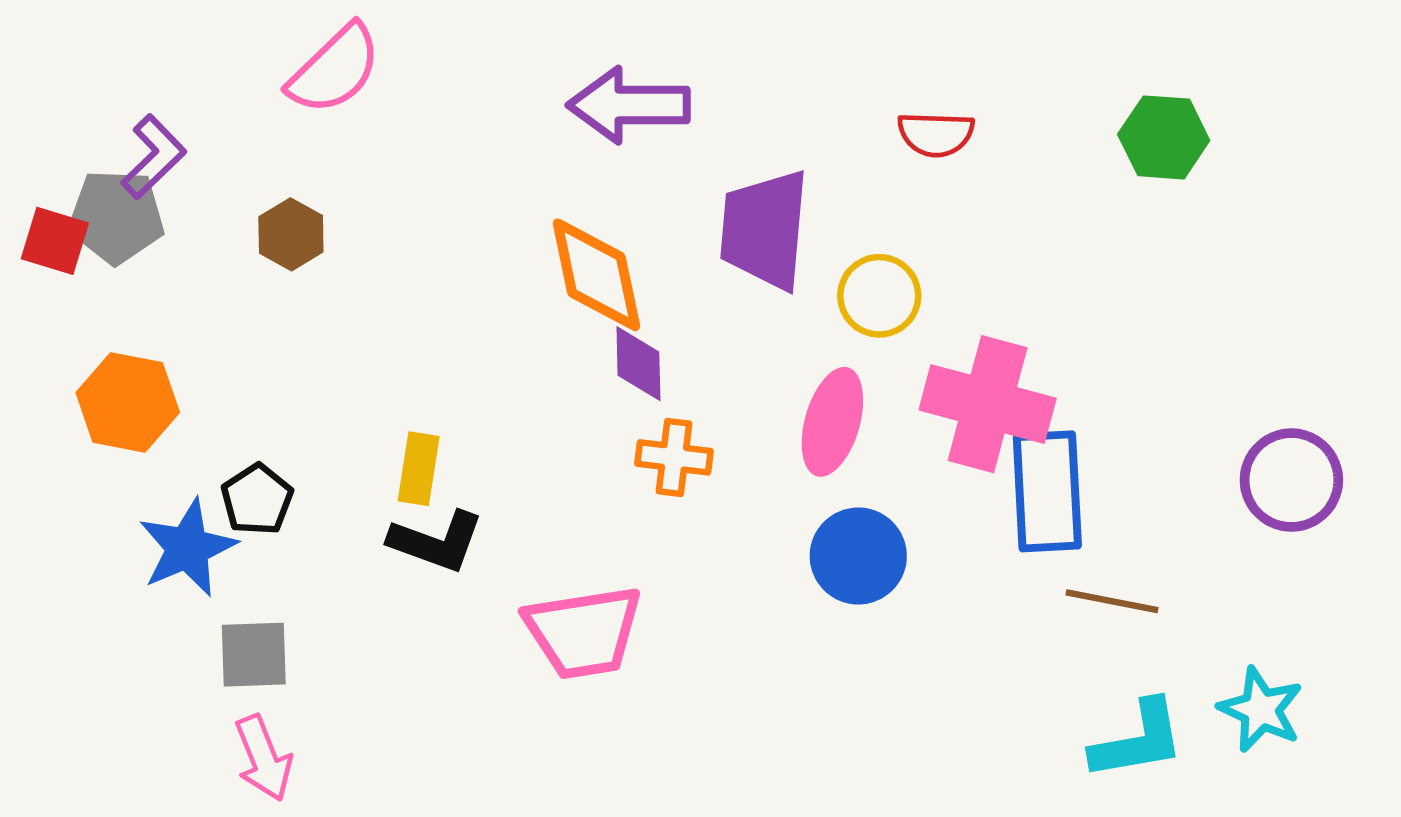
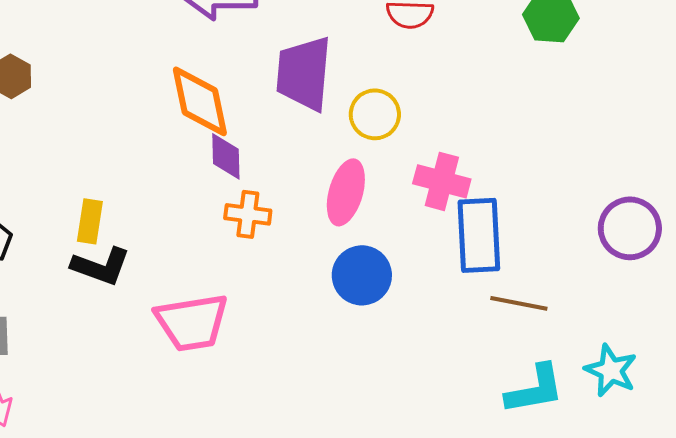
pink cross: (988, 404) -> (442, 181), size x0.7

